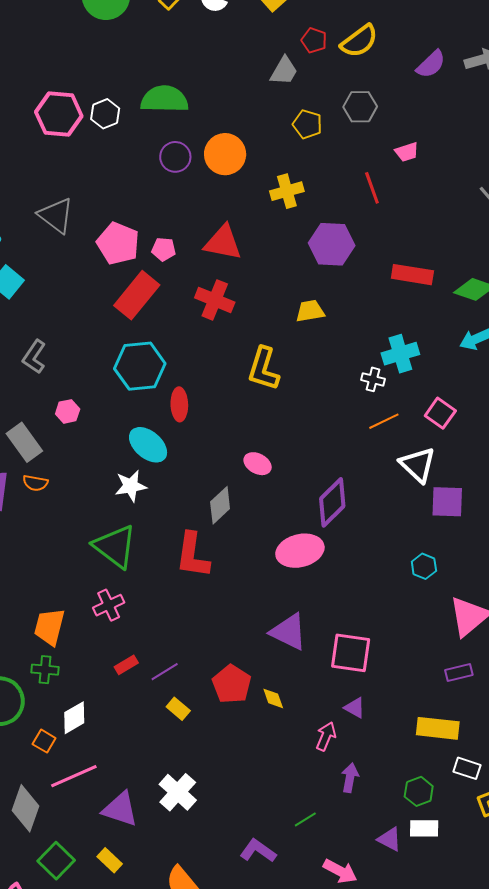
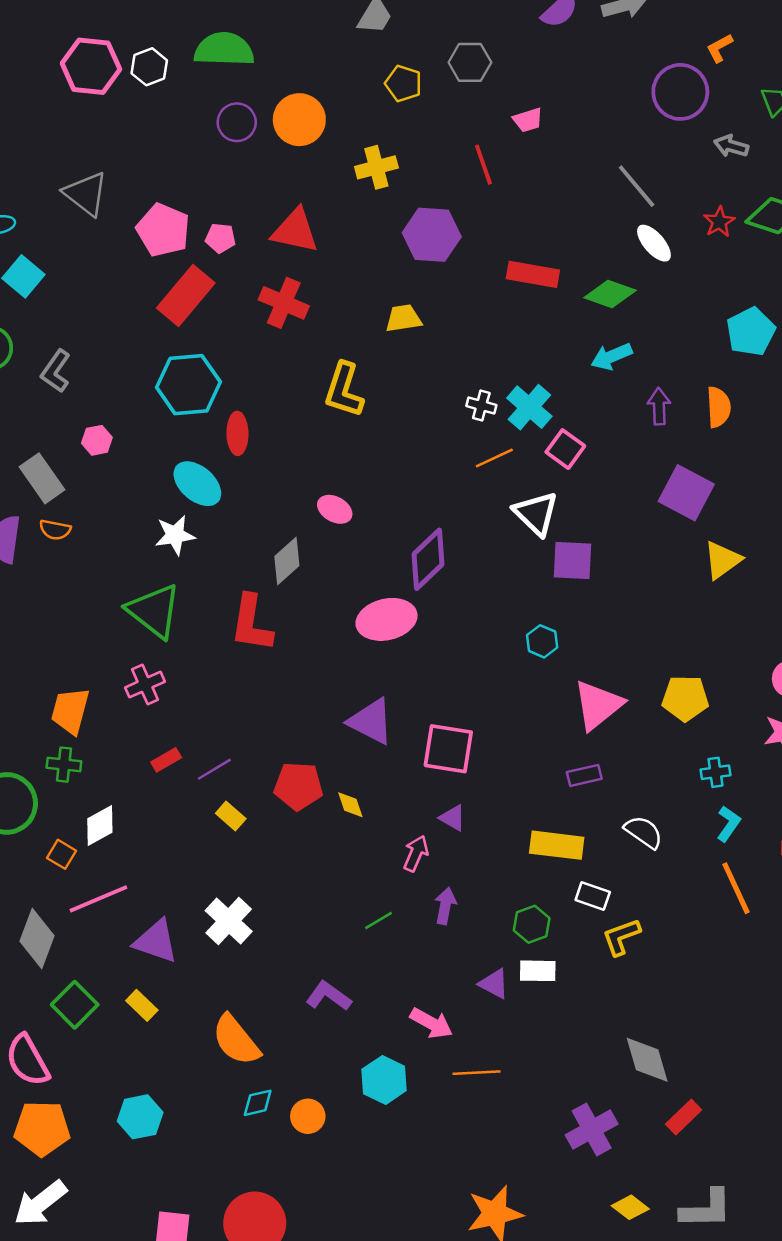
cyan cross: (400, 354) -> (529, 407), moved, turned -33
red pentagon: (232, 684) -> (298, 786), turned -30
green line: (305, 819) -> (378, 920), moved

